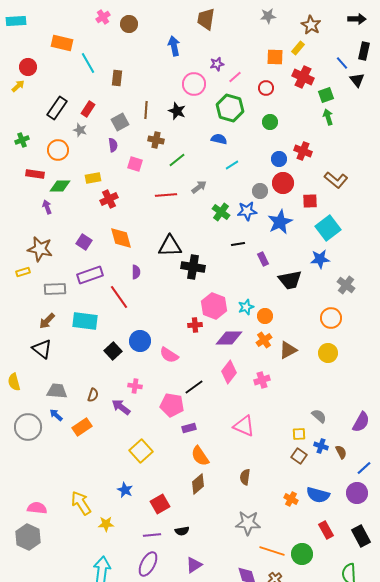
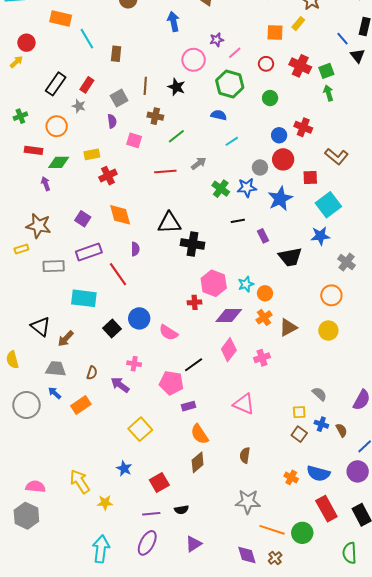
red cross: (303, 77) -> (300, 66), moved
brown arrow: (47, 321) -> (66, 339), moved
red rectangle: (326, 530) -> (326, 509), size x1.4

